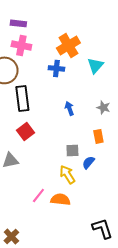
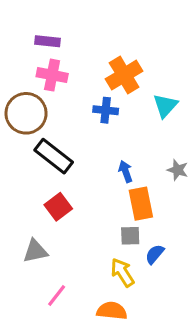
black rectangle: (22, 98) -> (54, 156), turned -45
orange rectangle: (98, 136) -> (141, 204), moved, size x1.5
pink line: (38, 195) -> (57, 296), moved

